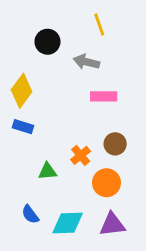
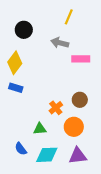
yellow line: (99, 24) -> (69, 17), turned 42
black circle: (47, 42) -> (24, 30), moved
pink rectangle: (104, 96) -> (81, 59), moved
green triangle: (47, 171) -> (40, 129), moved

